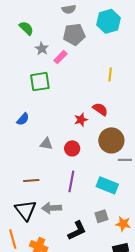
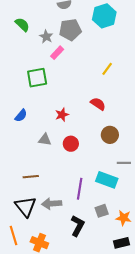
gray star: (42, 49) -> (46, 37), moved
yellow line: (110, 74) -> (107, 69), turned 32
red star: (81, 120) -> (62, 115), moved
brown circle: (111, 140) -> (110, 135), size x0.7
gray line: (125, 160) -> (124, 163), moved
purple line: (71, 181) -> (80, 189), moved
black L-shape: (77, 231) -> (78, 226), turned -35

